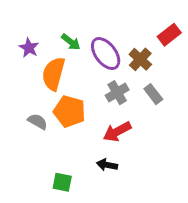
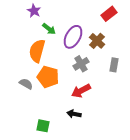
red rectangle: (169, 35) -> (109, 14), moved
purple star: (29, 48) -> (34, 11), moved
purple ellipse: (106, 54) -> (73, 37), turned 65
gray rectangle: (153, 94) -> (114, 65), moved, turned 48

